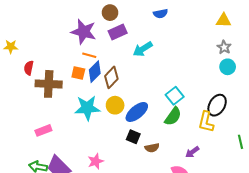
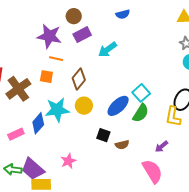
blue diamond: (95, 72) -> (38, 123), moved
brown cross: (49, 84) -> (18, 89), turned -35
blue ellipse: (137, 112) -> (118, 106), moved

